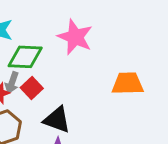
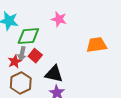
pink star: (75, 37) -> (59, 19), size x0.7

